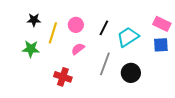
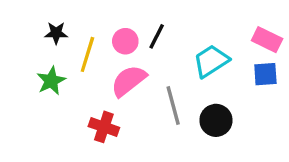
black line: (104, 28) -> (157, 36), moved
green star: (31, 49) -> (51, 81), turned -30
pink semicircle: (78, 49) -> (129, 81), size x1.6
gray line: (105, 64) -> (173, 106), turned -35

